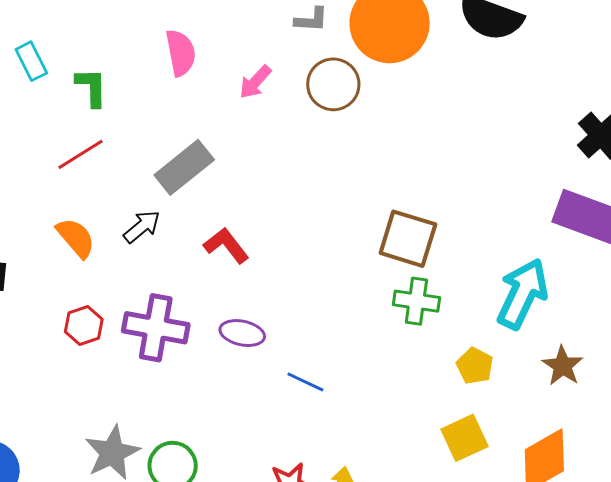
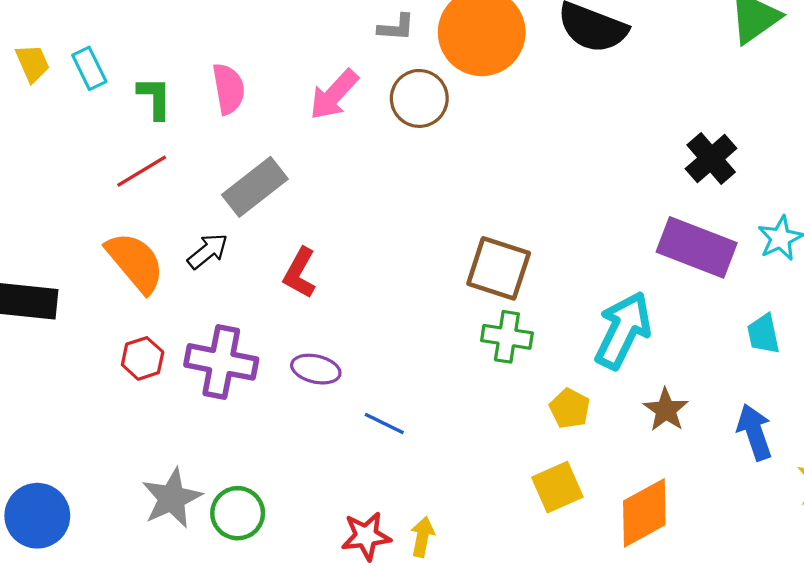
pink semicircle: (181, 53) -> (228, 89), moved
pink arrow: (255, 82) -> (334, 95), size x1.4
orange semicircle: (76, 238) -> (135, 262), size x1.4
red L-shape: (226, 245) -> (300, 273), turned -114

